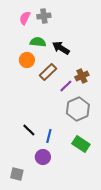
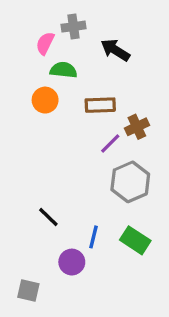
pink semicircle: (25, 18) -> (45, 43), moved
black arrow: (61, 48) -> (115, 50), moved
brown rectangle: (48, 72) -> (100, 105), moved, turned 42
blue line: (49, 136) -> (94, 237), moved

